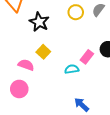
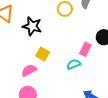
pink semicircle: (26, 65) -> (29, 70), turned -35

